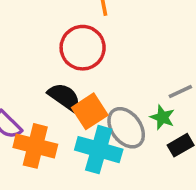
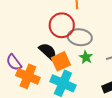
green star: (162, 117) -> (86, 57), moved
gray ellipse: (126, 128) -> (80, 37), moved, turned -55

